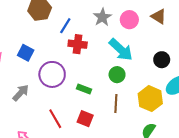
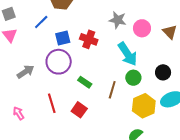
gray star: (102, 17) -> (118, 20), turned 30
blue line: (65, 26) -> (41, 22), moved
blue square: (26, 53) -> (63, 38), moved, turned 35
green circle: (117, 75) -> (133, 78), moved
brown line: (116, 104) -> (112, 90), moved

